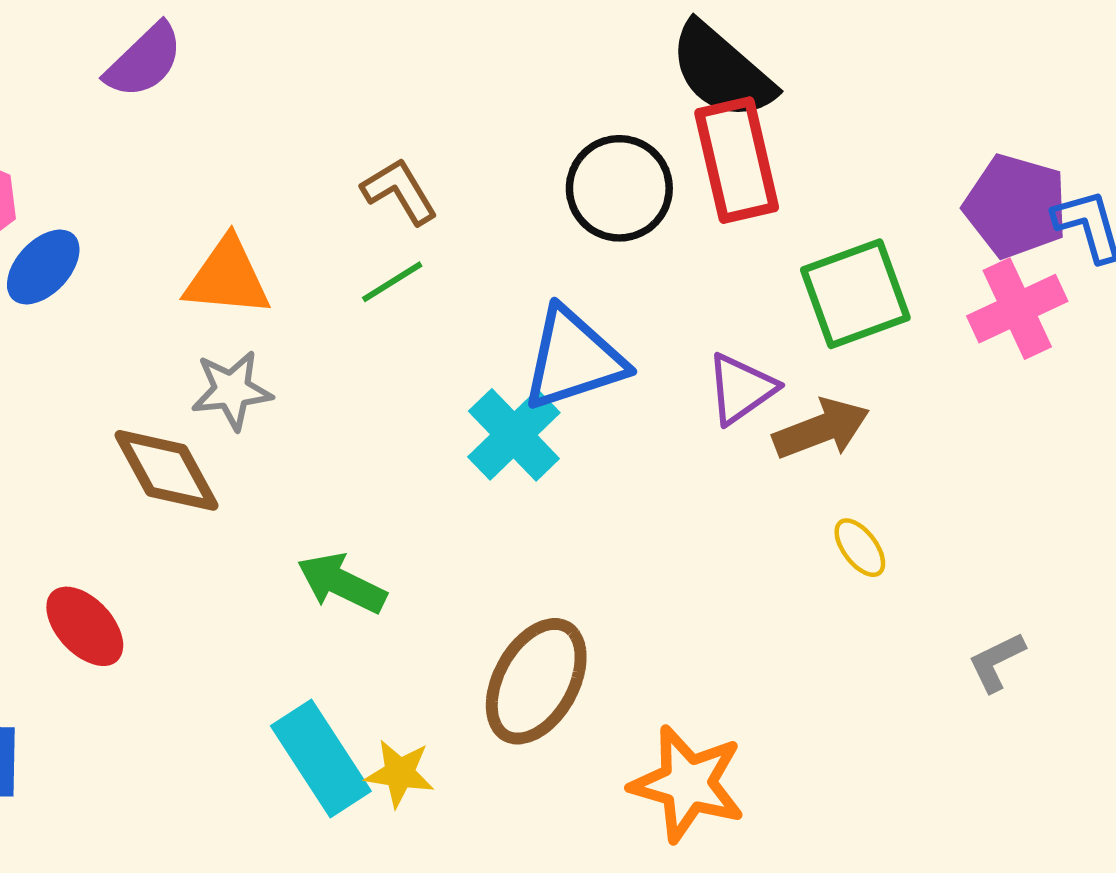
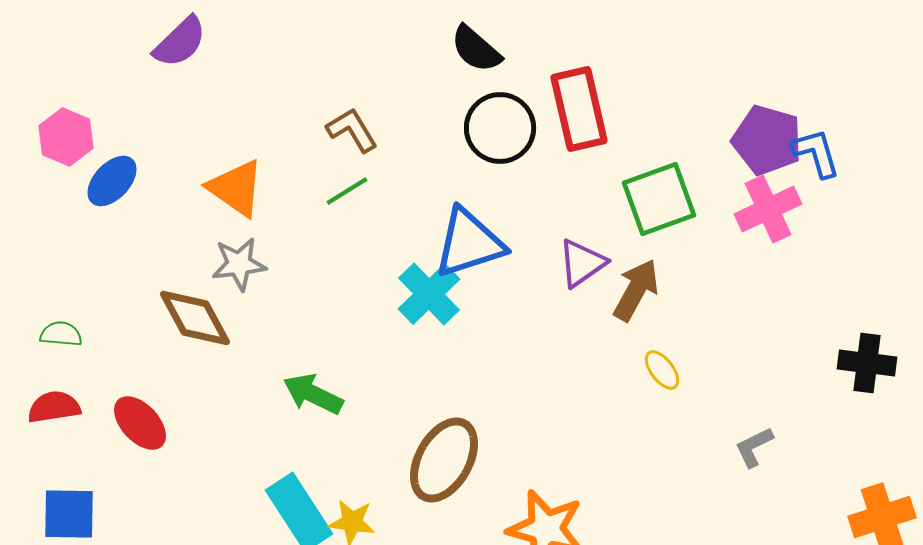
black semicircle: (722, 71) -> (476, 49), moved, size x0.7
orange triangle: (227, 277) -> (236, 188), turned 30
brown arrow: (821, 429) -> (636, 290), turned -40

